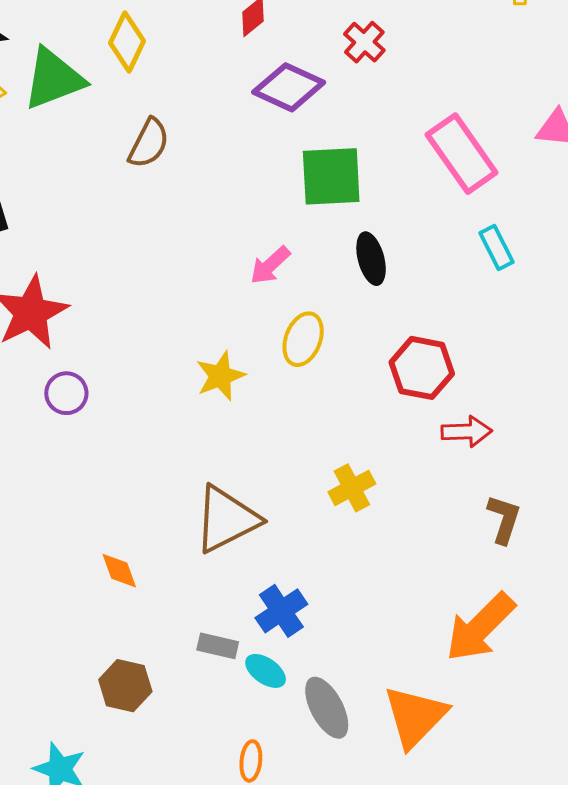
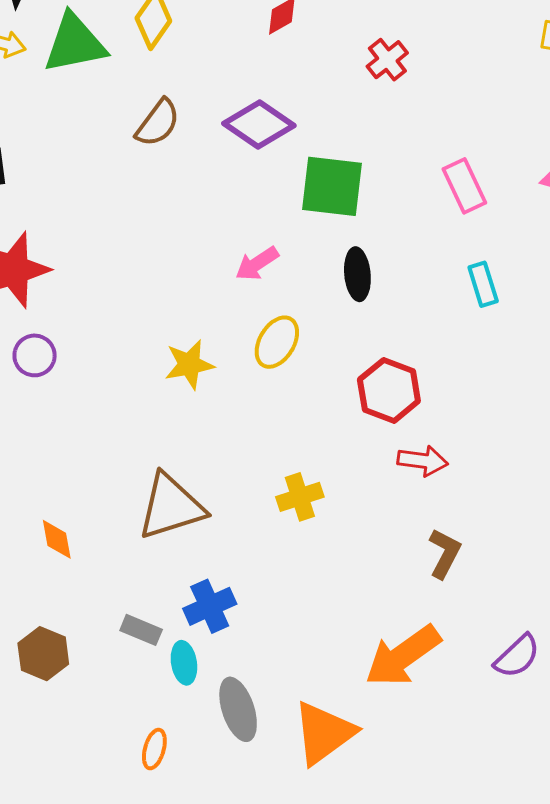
purple diamond: (289, 87) -> (259, 124), moved
pink rectangle: (462, 154) -> (464, 186), size x0.7
cyan ellipse: (266, 671) -> (184, 663), turned 36

